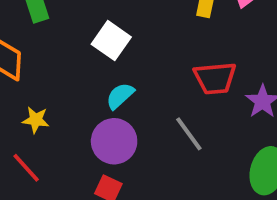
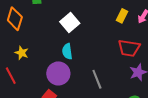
red trapezoid: (215, 78) -> (129, 48), moved
cyan semicircle: (120, 96) -> (67, 51), turned -70

